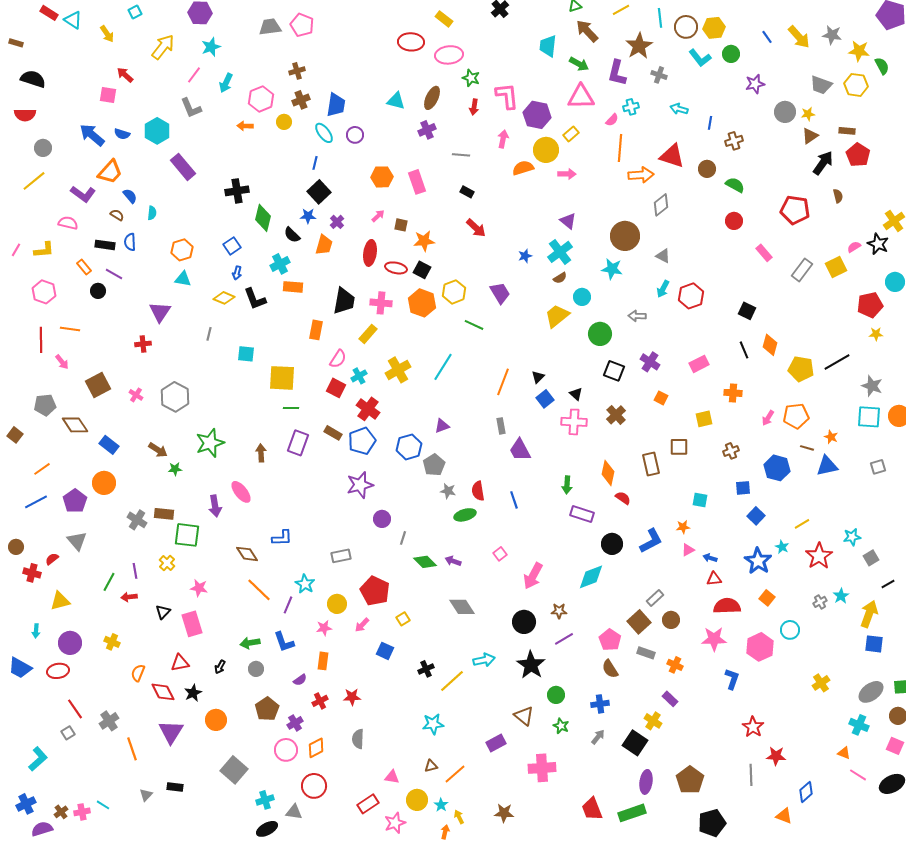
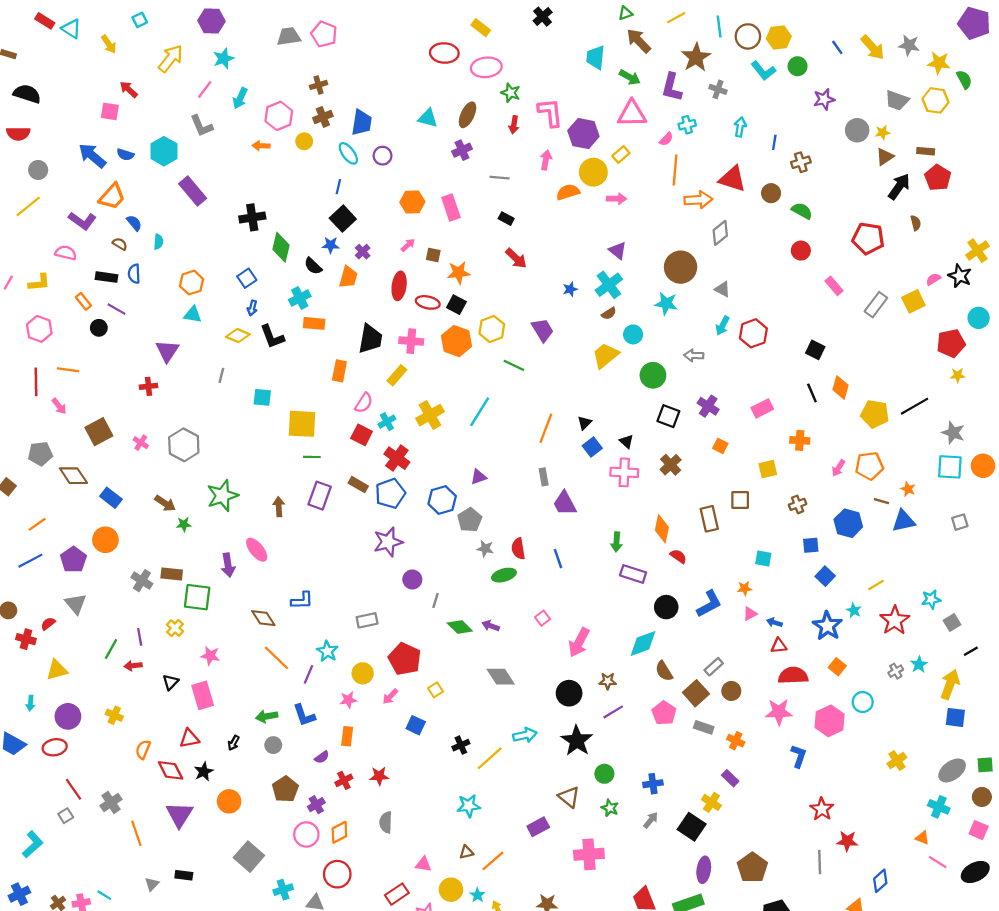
cyan arrow: (679, 109) -> (740, 127), turned 84
brown semicircle: (610, 669) -> (664, 671), moved

